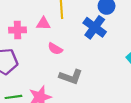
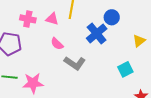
gray L-shape: (71, 77) -> (75, 63), moved

